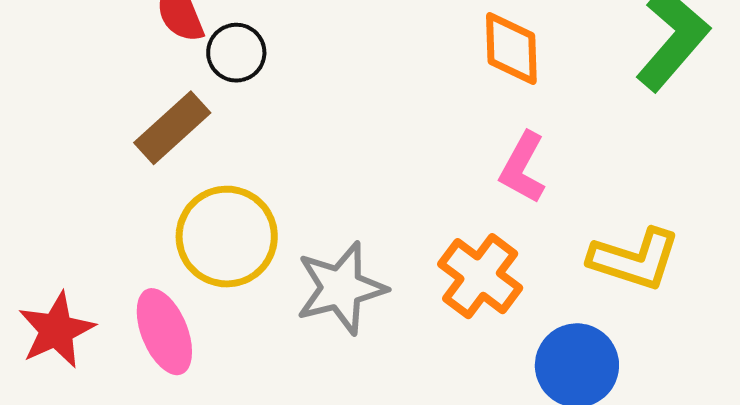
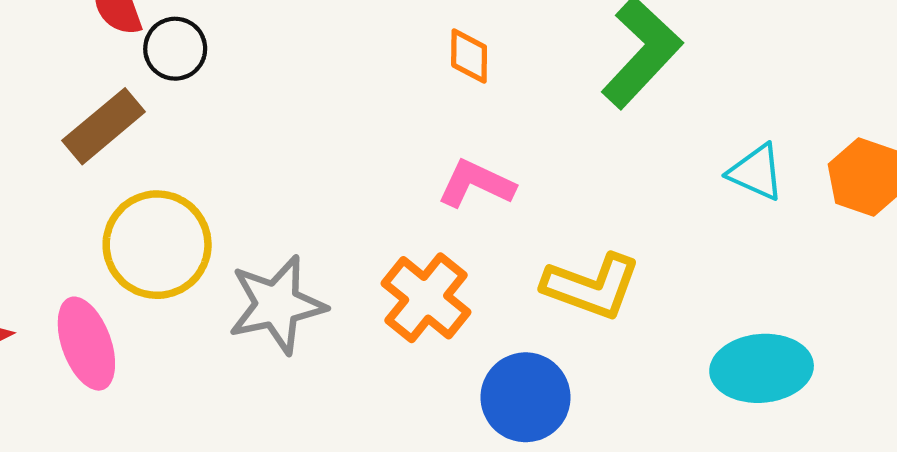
orange diamond: (511, 48) -> (469, 56), size x0.7
pink L-shape: (523, 168) -> (476, 184), turned 84

